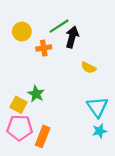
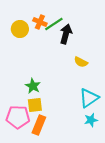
orange cross: (44, 48) -> (40, 22), moved, turned 32
yellow square: (19, 105) -> (35, 105), moved, turned -35
cyan triangle: (97, 107) -> (89, 98), turned 30

